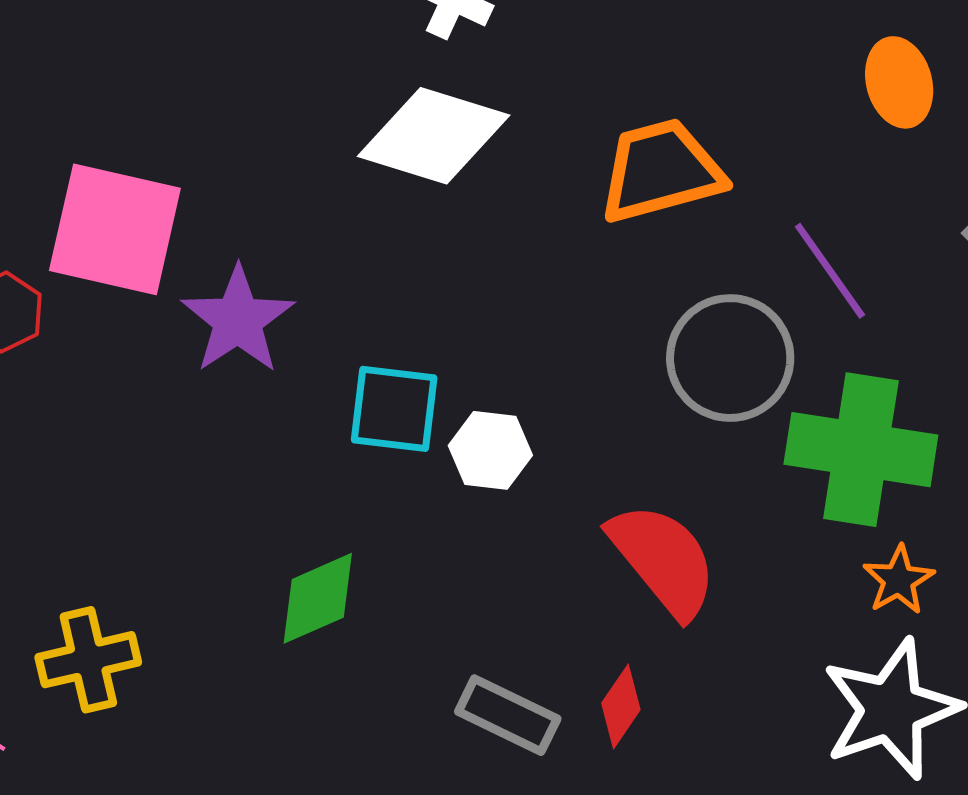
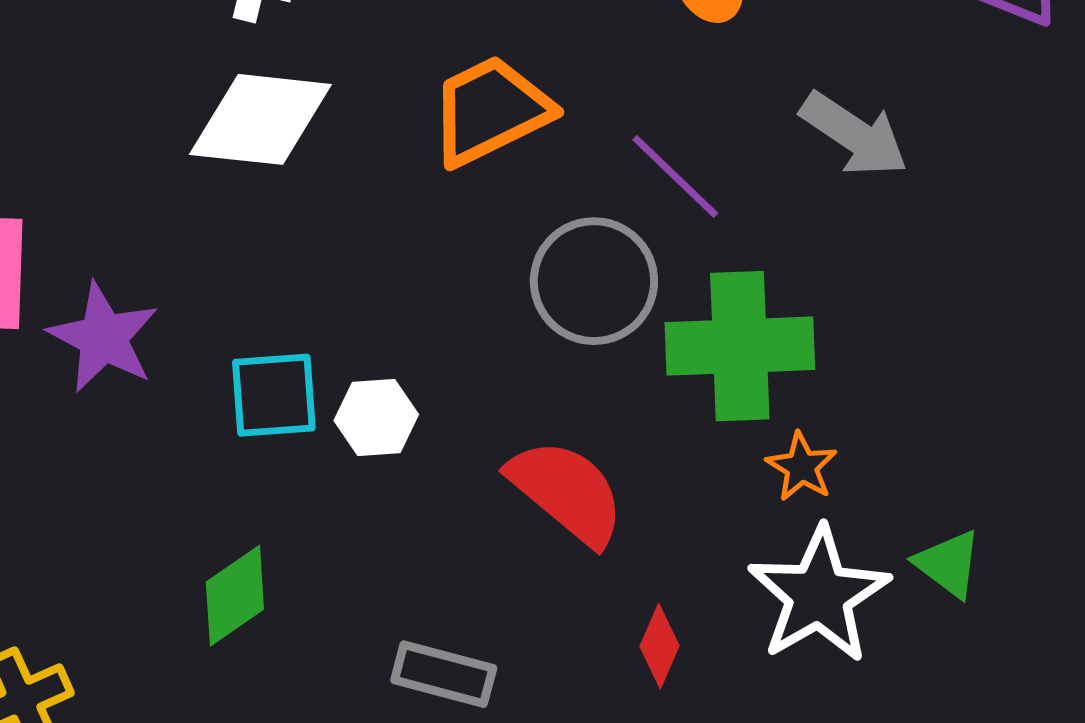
red diamond: (621, 706) -> (659, 646), moved

